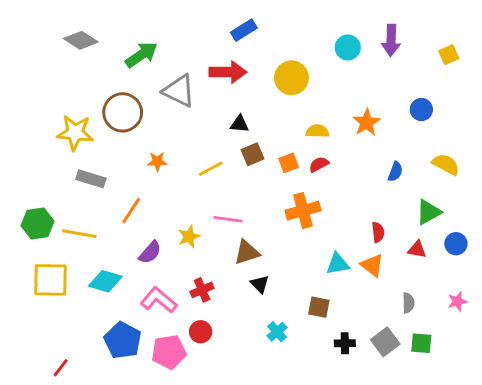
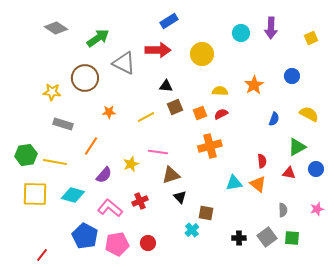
yellow star: (75, 133) -> (52, 92), size x0.7
brown square: (319, 307) -> (206, 213), moved
red circle: (201, 332) -> (148, 243), moved

